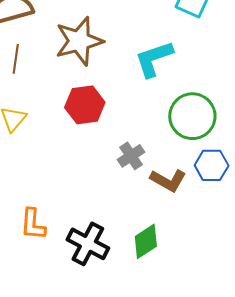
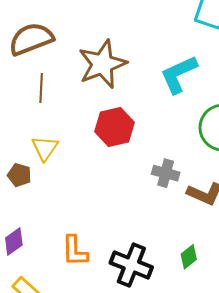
gray cross: (131, 156) -> (166, 173), turned -36
green diamond: (146, 241) -> (189, 257), size x0.7

